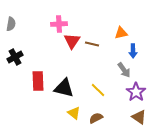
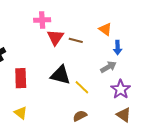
orange triangle: (121, 33) -> (105, 29), turned 48
gray arrow: (124, 70) -> (108, 67), turned -84
black triangle: (64, 88) -> (60, 75), moved
yellow triangle: (74, 113) -> (21, 113), moved

